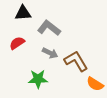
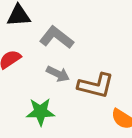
brown L-shape: (76, 61) -> (96, 86), turned 135

